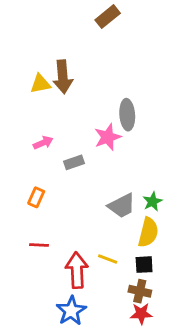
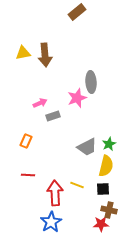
yellow triangle: (40, 84) -> (23, 53), moved
pink arrow: (43, 143) -> (40, 103), moved
brown cross: (140, 291) -> (109, 210), moved

